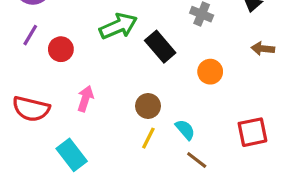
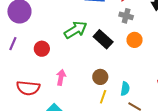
purple line: (30, 35) -> (13, 44), moved
orange circle: (210, 72) -> (135, 40), moved
cyan semicircle: (185, 130) -> (125, 89), turned 56

